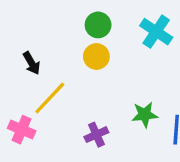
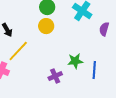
purple cross: (96, 135) -> (55, 76), moved

